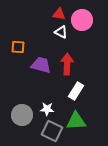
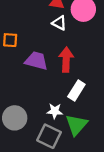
white star: (47, 109) -> (55, 111), moved
green triangle: (76, 121) -> (76, 125), turned -45

